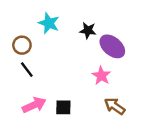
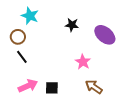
cyan star: (49, 23) -> (30, 16), moved
purple ellipse: (112, 46) -> (105, 35), moved

